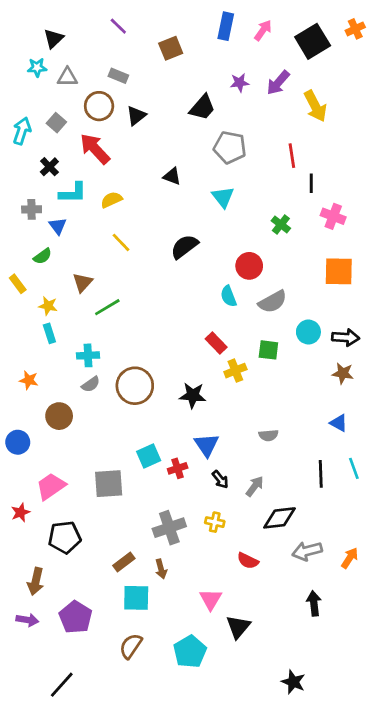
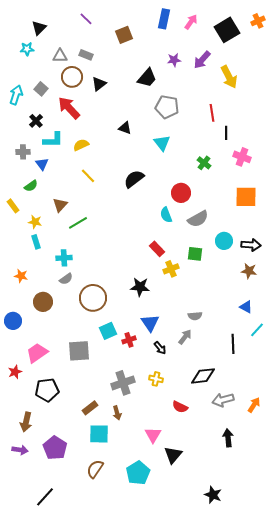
gray triangle: (67, 77) -> (60, 56), moved
brown circle: (135, 386) -> (93, 298), moved
cyan line: (354, 468) -> (257, 330), moved, turned 63
gray arrow: (255, 486) -> (185, 337), moved

